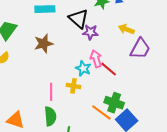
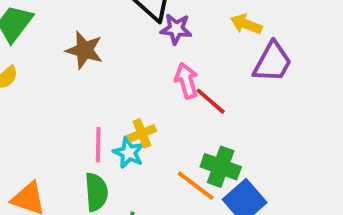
brown star: (44, 44) -> (84, 50), turned 30
cyan star: (83, 68) -> (129, 153), moved
yellow cross: (73, 86) -> (142, 133), turned -32

